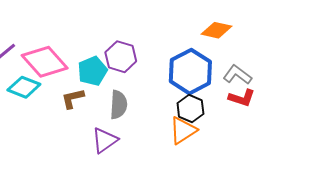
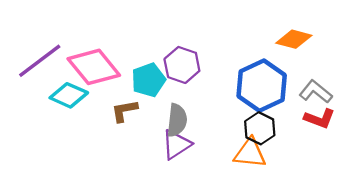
orange triangle: (183, 130) -> (250, 153), turned 36
purple triangle: (105, 140) -> (176, 144), moved

